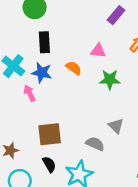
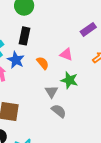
gray triangle: (116, 126) -> (52, 92), moved
gray semicircle: (95, 144) -> (59, 111), moved

